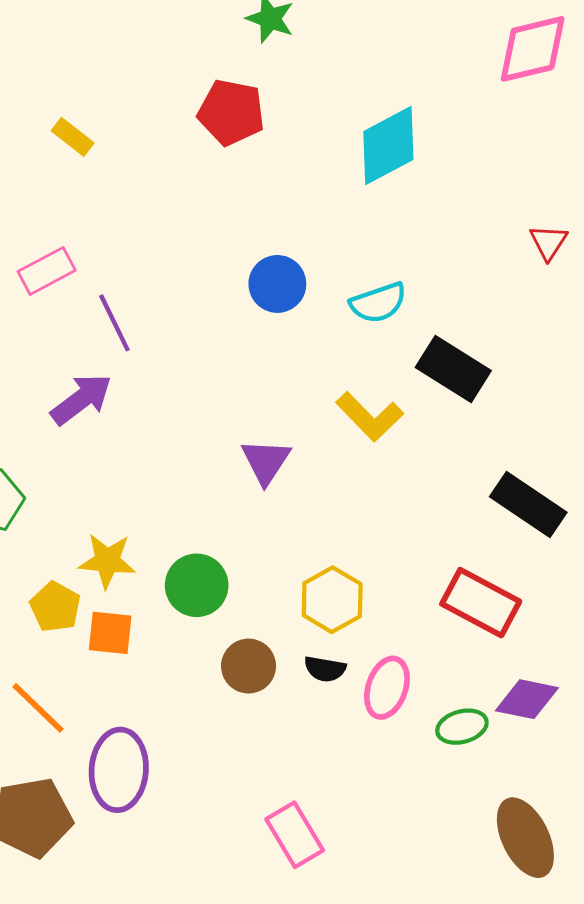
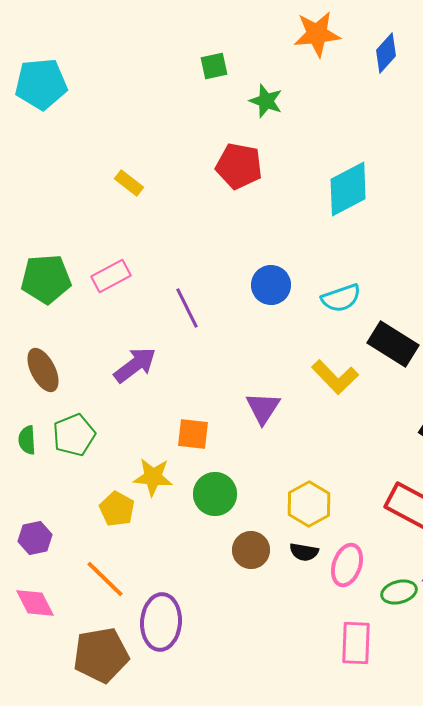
purple line: (114, 323) -> (187, 308), moved
orange square: (110, 633) -> (193, 434), moved
pink rectangle: (295, 835) -> (356, 643), moved, turned 33

